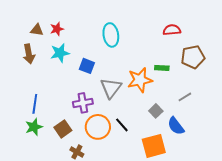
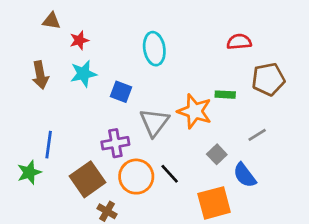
brown triangle: (37, 30) -> (51, 21), moved
orange star: (140, 80) -> (195, 111), turned 30
green star: (34, 127) -> (29, 172), moved
brown square: (63, 129) -> (88, 179), size x1.4

